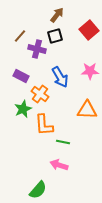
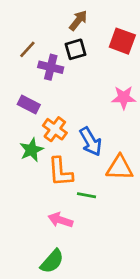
red square: (89, 30) -> (122, 41), turned -30
blue arrow: (60, 77) -> (91, 142), moved
orange triangle: (87, 110) -> (120, 168), moved
pink arrow: (59, 165) -> (60, 220), moved

